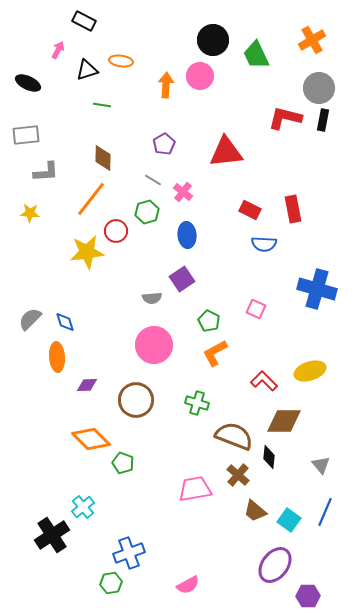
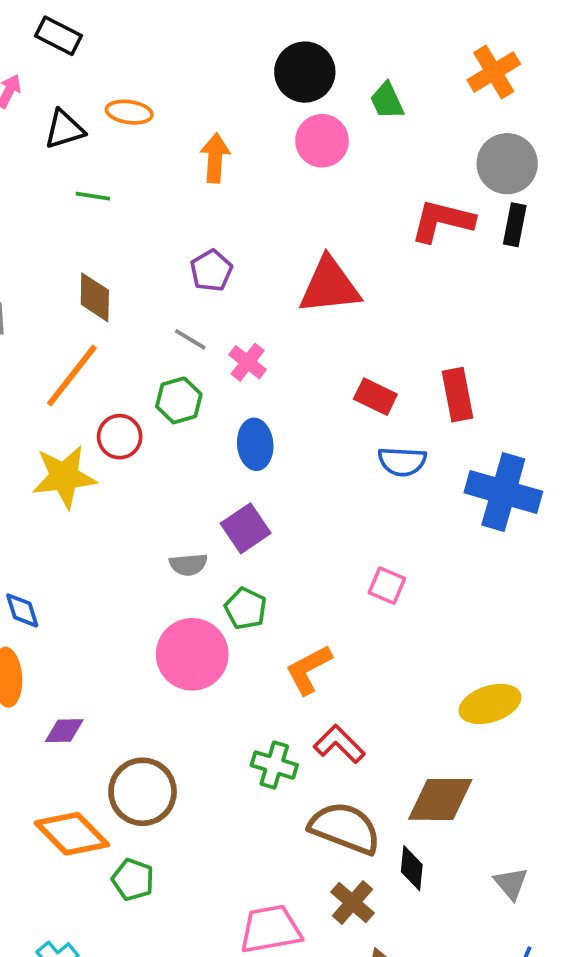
green trapezoid: (256, 55) -> (387, 101), size x0.7
pink circle: (200, 76) -> (322, 141), moved
blue cross: (317, 289) -> (503, 492), moved
green pentagon: (209, 321) -> (246, 608), moved
red L-shape: (264, 381) -> (339, 744), moved
brown circle: (136, 400) -> (143, 792), moved

